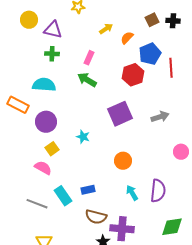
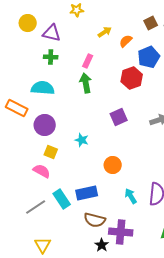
green arrow: (87, 80) -> (86, 83), turned 48
purple square: (120, 114) -> (119, 117), size x0.7
yellow square: (52, 149) -> (51, 152), turned -32
orange circle: (123, 161) -> (113, 165), moved
blue rectangle: (88, 190) -> (87, 193), size x1.5
gray line: (37, 204) -> (36, 207), turned -55

